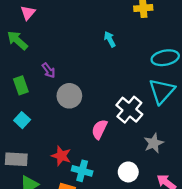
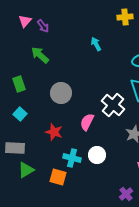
green arrow: (17, 40) -> (40, 55), moved
purple arrow: (49, 70) -> (43, 26), moved
red star: (61, 156) -> (54, 132), moved
white circle: (128, 172) -> (97, 155), moved

